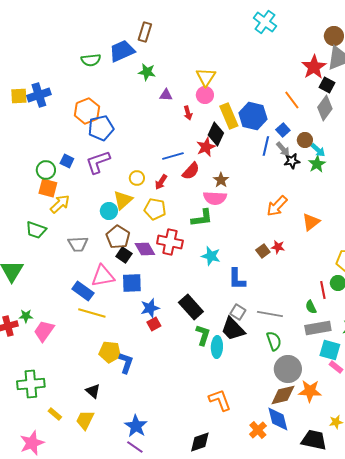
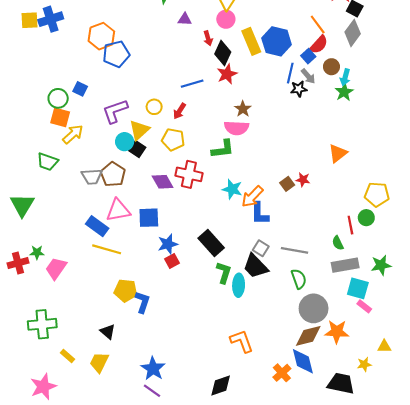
black diamond: (216, 134) -> (223, 53), moved
cyan arrow: (318, 150) -> (345, 77), turned 63
black star: (292, 161) -> (299, 89), moved
purple L-shape: (98, 162) -> (115, 111), moved
red semicircle: (191, 171) -> (319, 45), moved
orange arrow: (277, 206) -> (252, 197), moved
brown pentagon: (118, 237) -> (113, 174), moved
black square: (124, 255) -> (137, 149), moved

